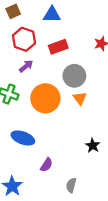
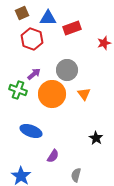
blue triangle: (52, 15) -> (48, 18), moved
red rectangle: (58, 47) -> (72, 28), moved
purple arrow: (26, 66) -> (34, 74), moved
gray circle: (74, 76) -> (67, 70), moved

